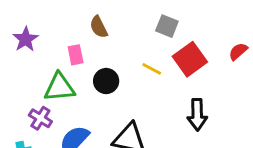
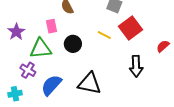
purple star: (26, 39) -> (16, 32), moved
red semicircle: (238, 51) -> (163, 46), moved

